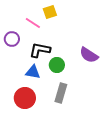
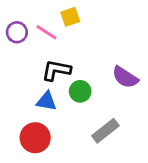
purple circle: (12, 39) -> (17, 32), moved
gray rectangle: (61, 93) -> (105, 131), moved, turned 36

